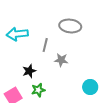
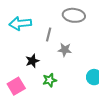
green star: (38, 90) -> (50, 80), moved

